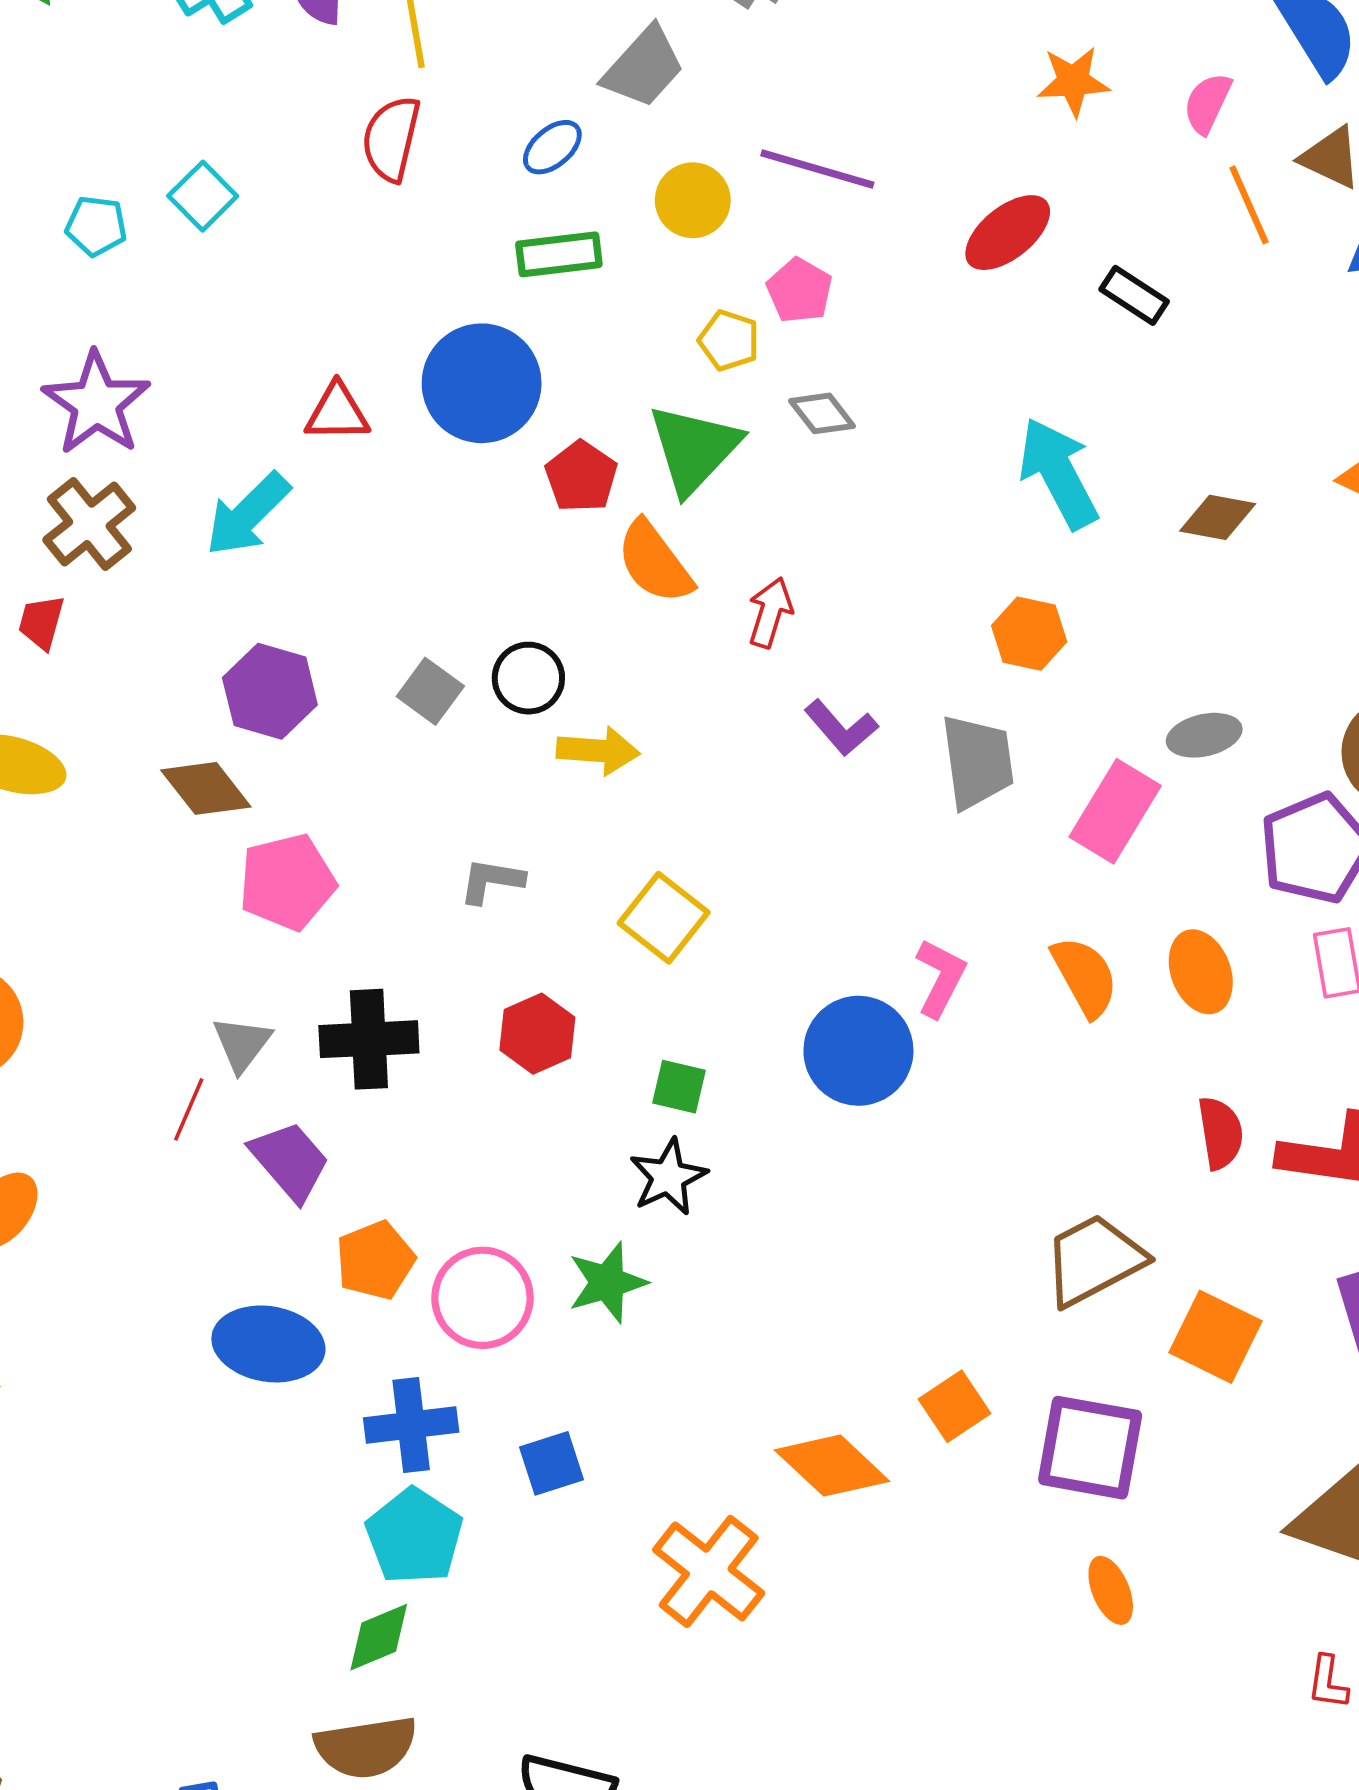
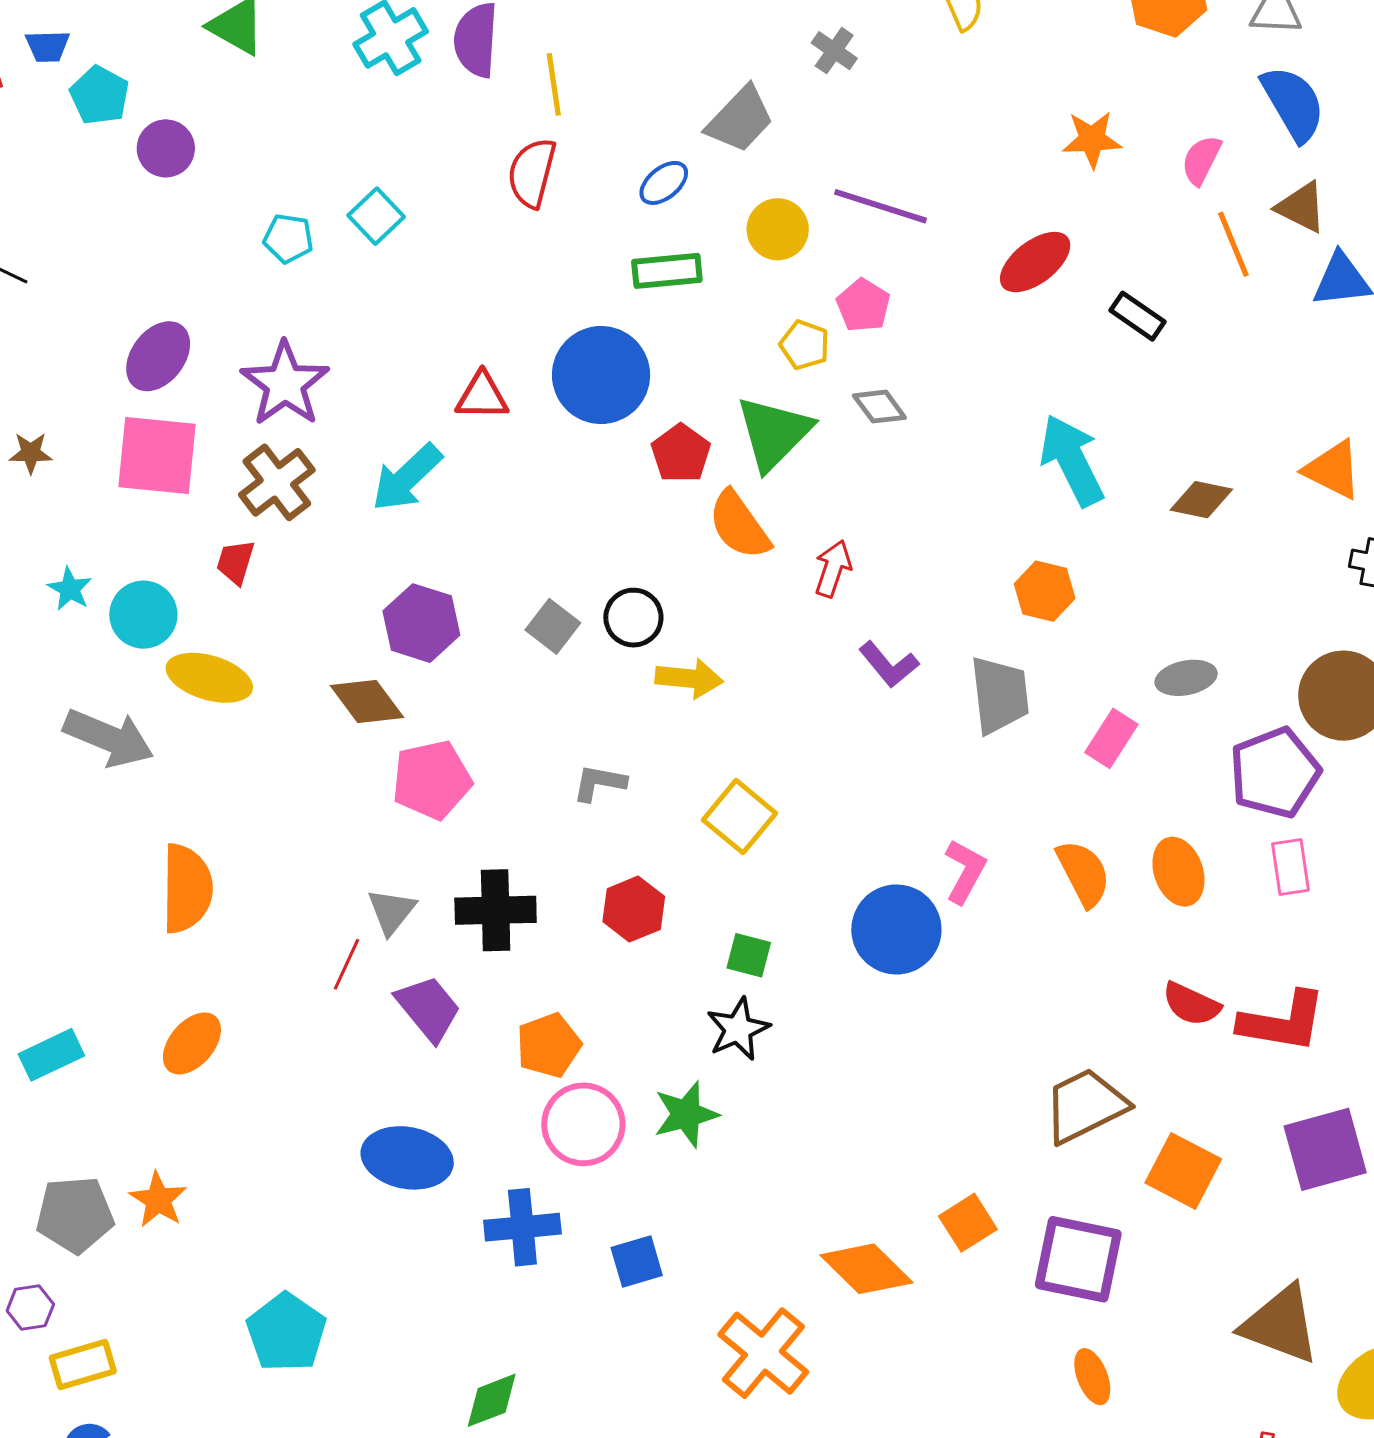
pink rectangle: (1115, 811) -> (1111, 738), size x0.7
red semicircle: (1220, 1133) -> (1191, 1004), turned 122
orange pentagon: (375, 1260) -> (549, 1045), moved
cyan pentagon: (414, 1536) -> (286, 1332), moved

